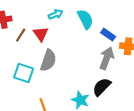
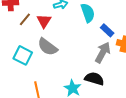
gray semicircle: (48, 60) -> (48, 47), turned 100
black semicircle: (102, 87) -> (94, 79), turned 54

